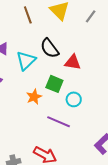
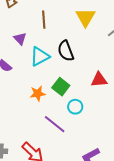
brown line: (28, 15) -> (44, 20), moved
red triangle: (73, 62) -> (99, 80), moved, turned -30

